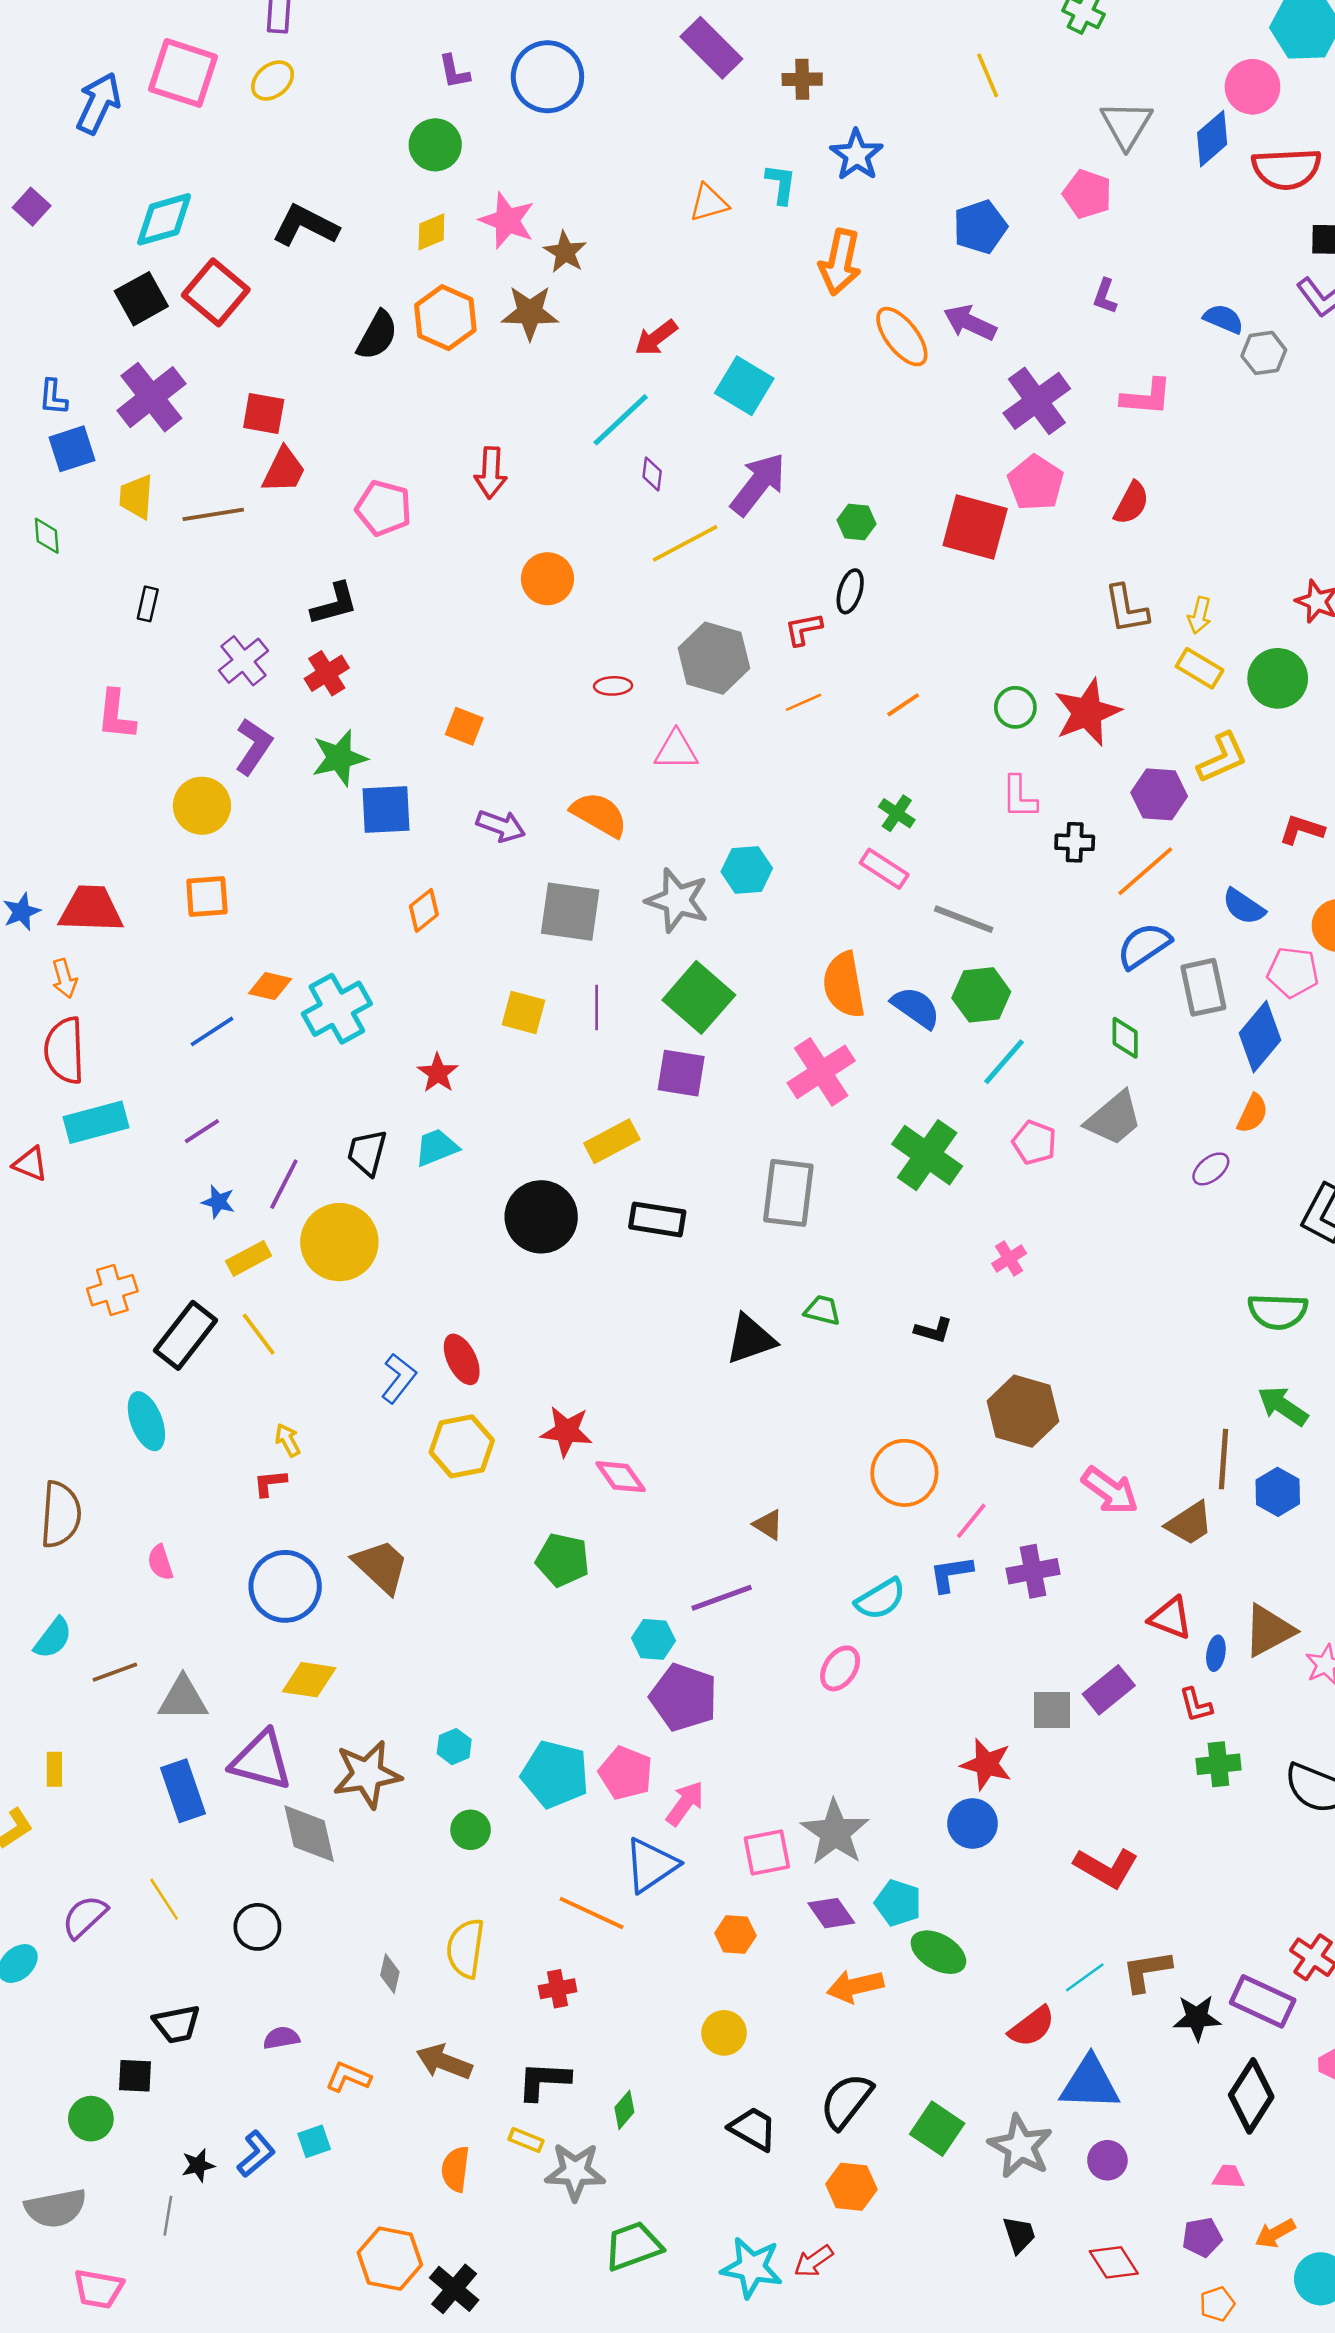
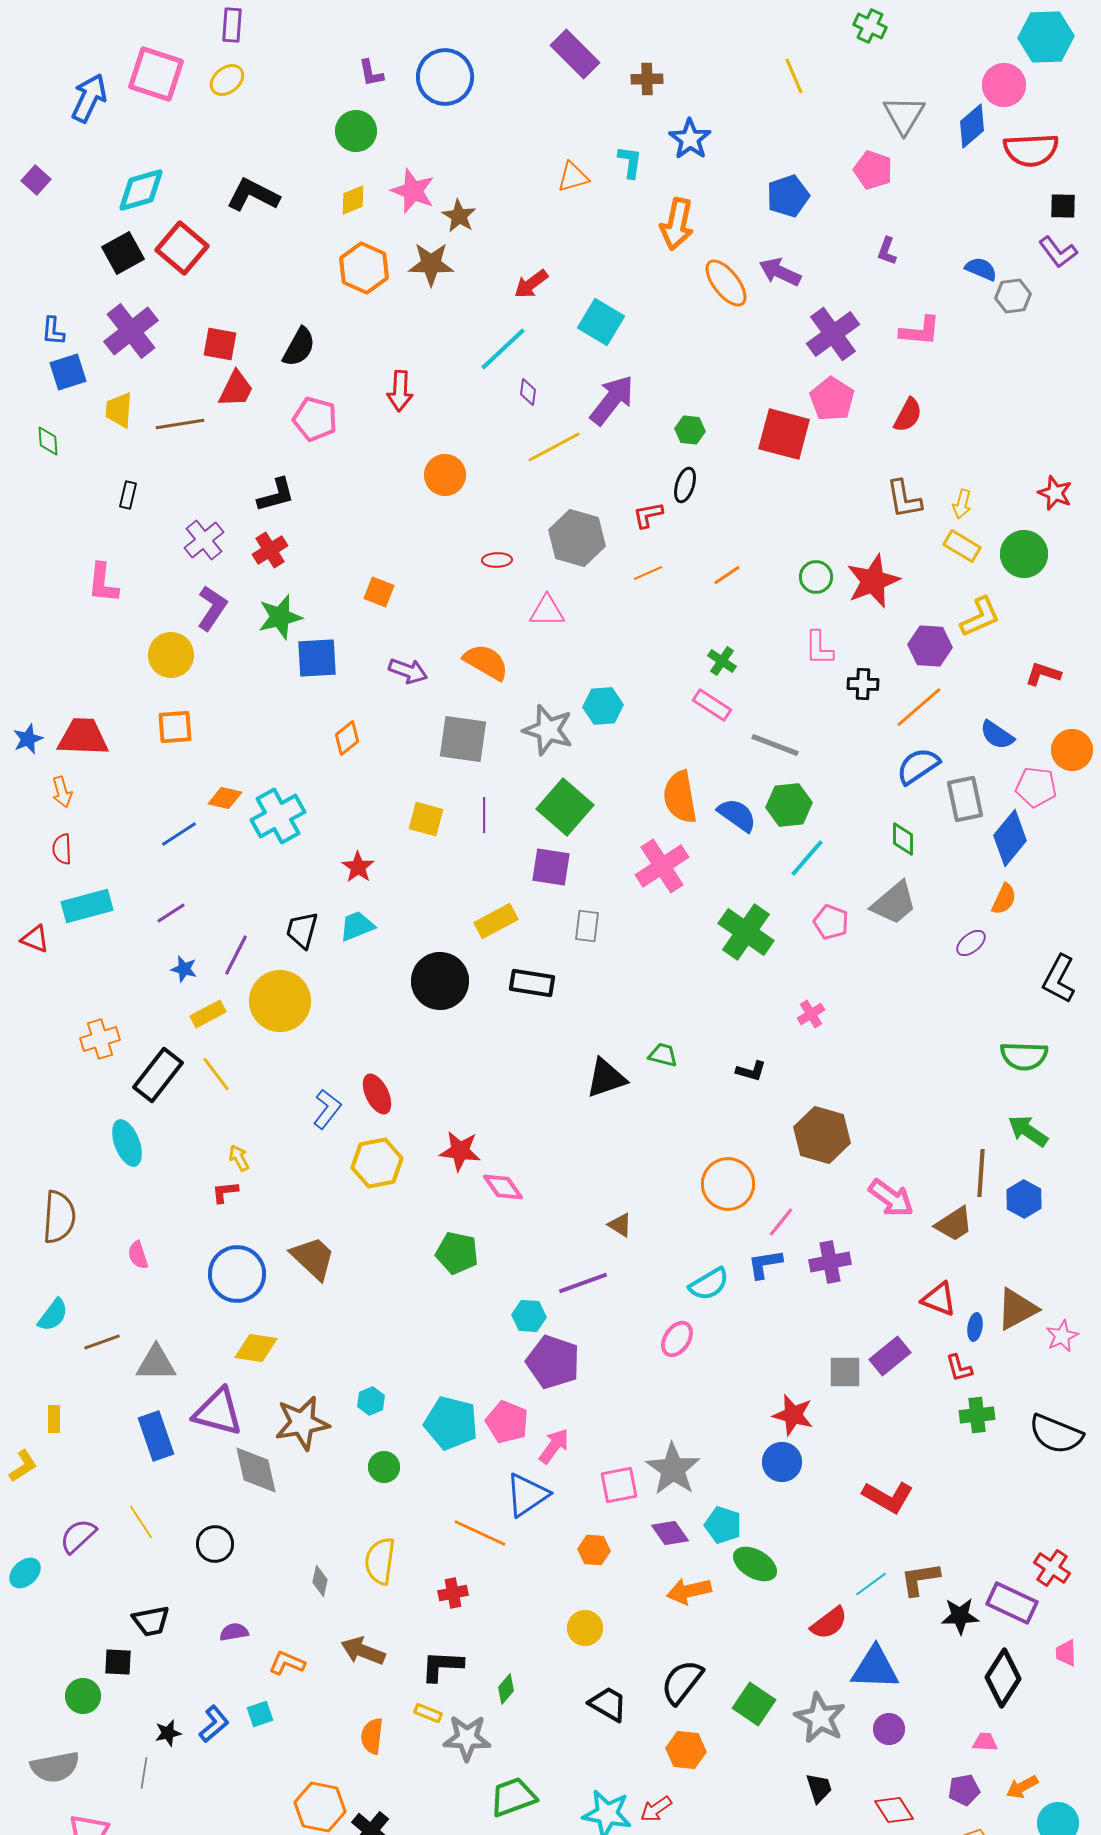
black semicircle: (377, 335) -> (299, 347), moved
red semicircle: (64, 1050) -> (62, 849), size x0.6
gray rectangle: (788, 1193) -> (587, 926), moved, size x0.6

